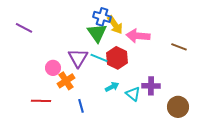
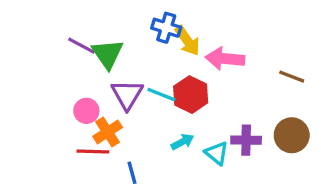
purple line: (24, 28) -> (81, 46), moved
green triangle: (97, 33) -> (108, 54), moved
red line: (41, 101) -> (93, 152), moved
brown circle: (178, 107) -> (292, 135), moved

